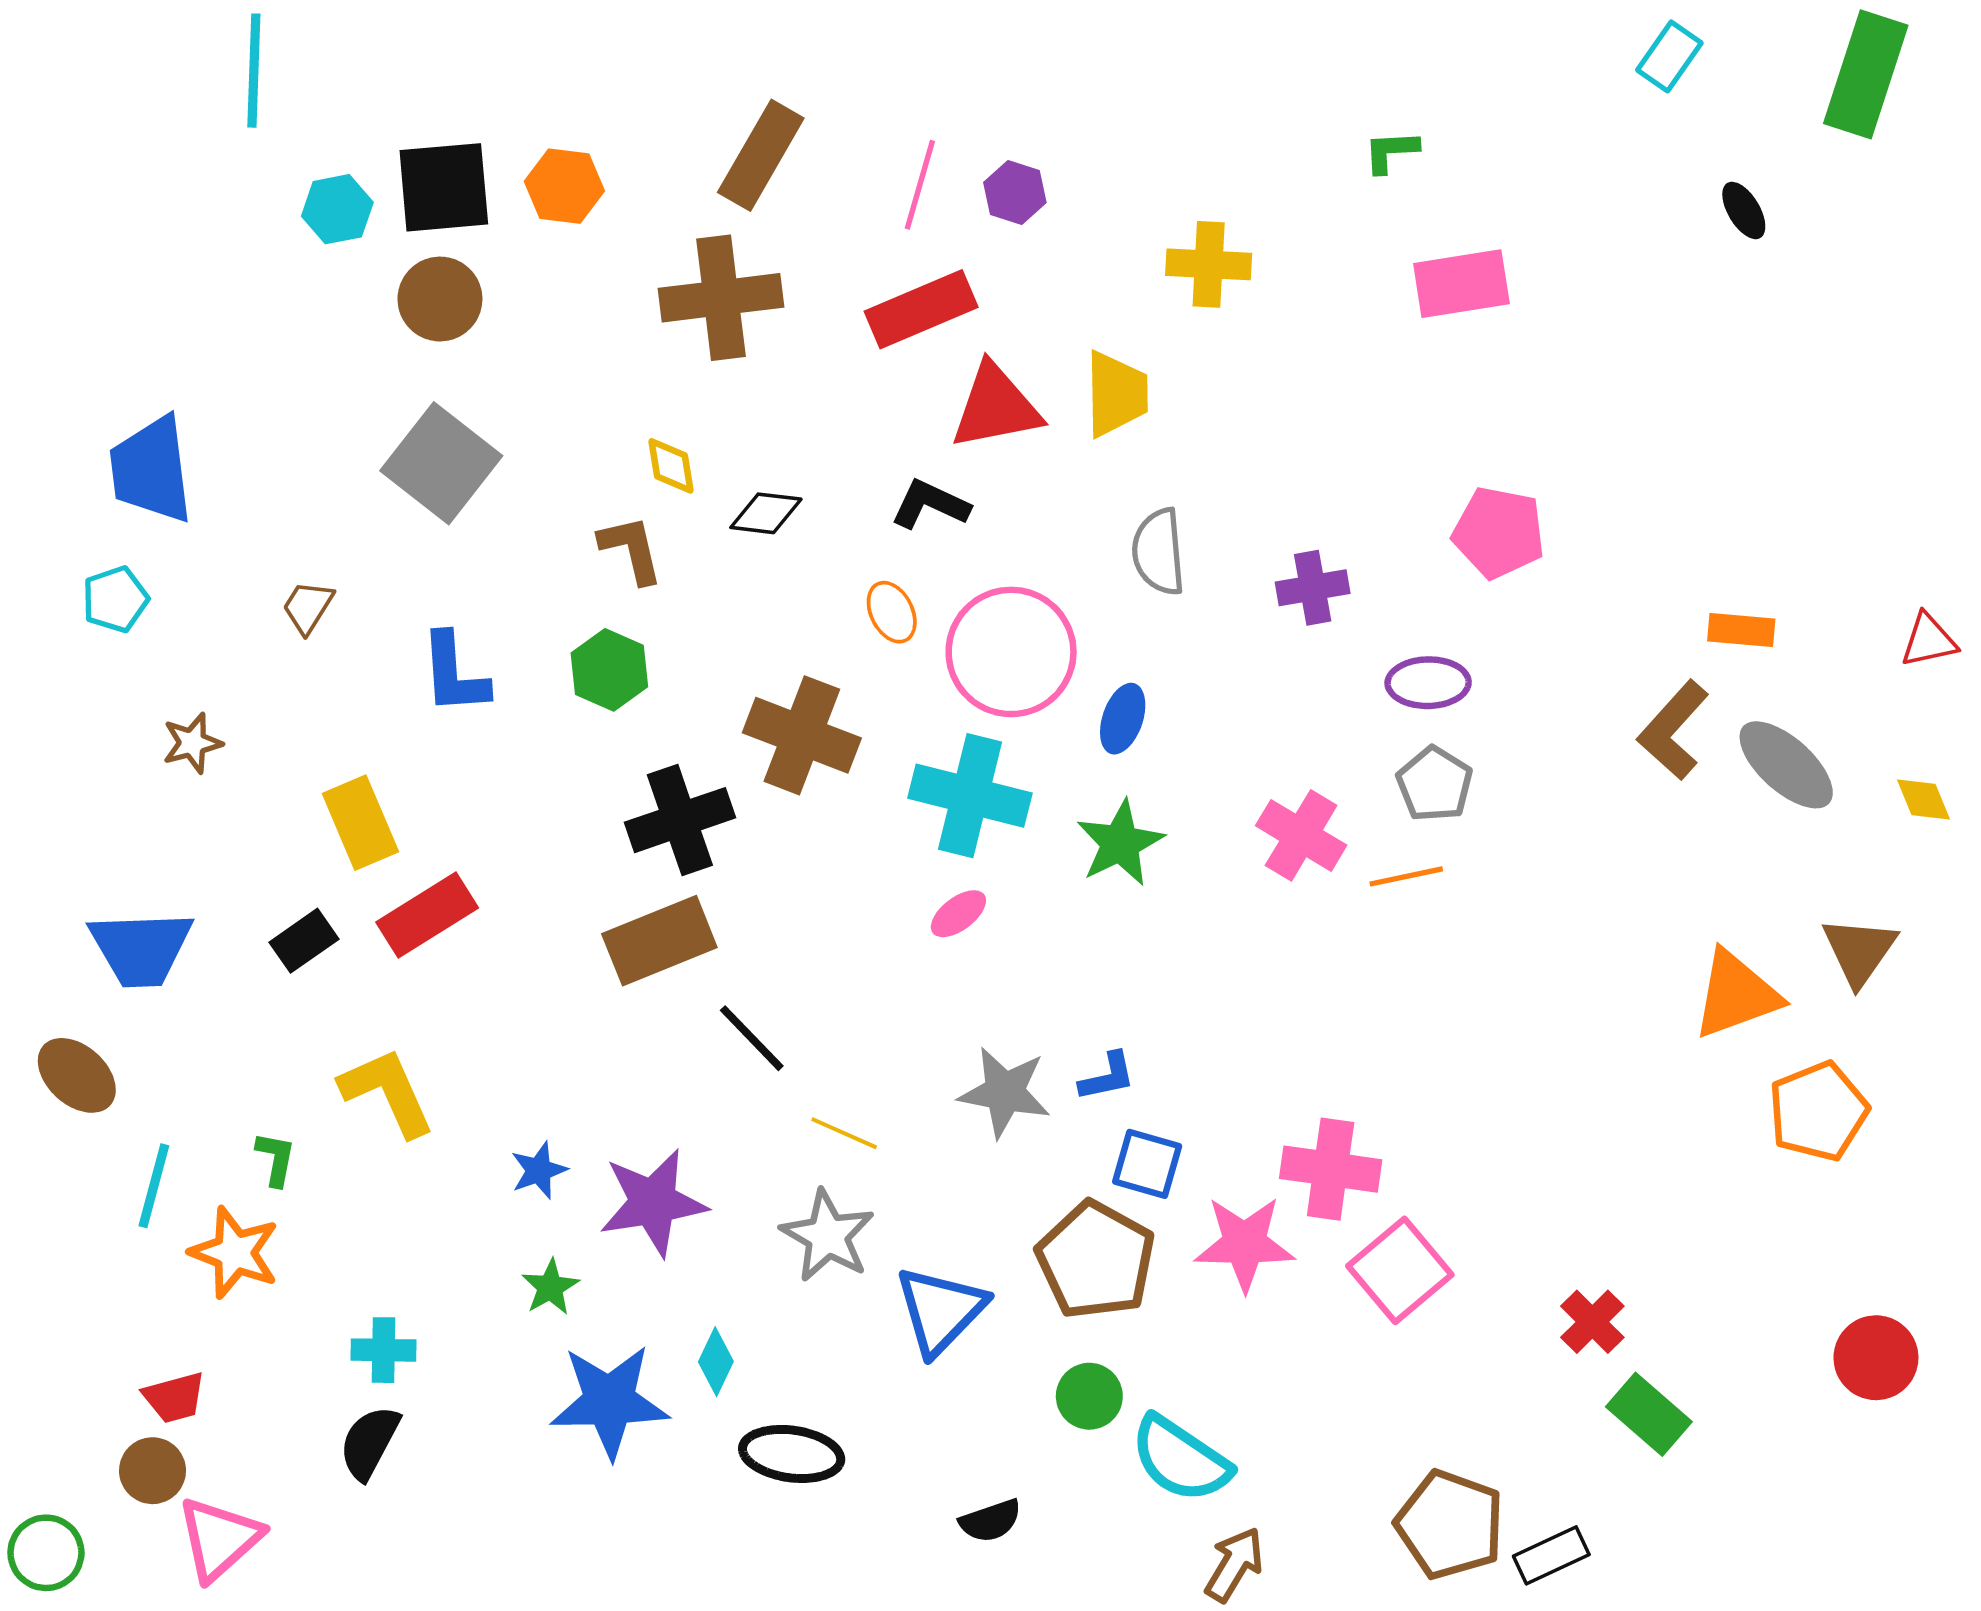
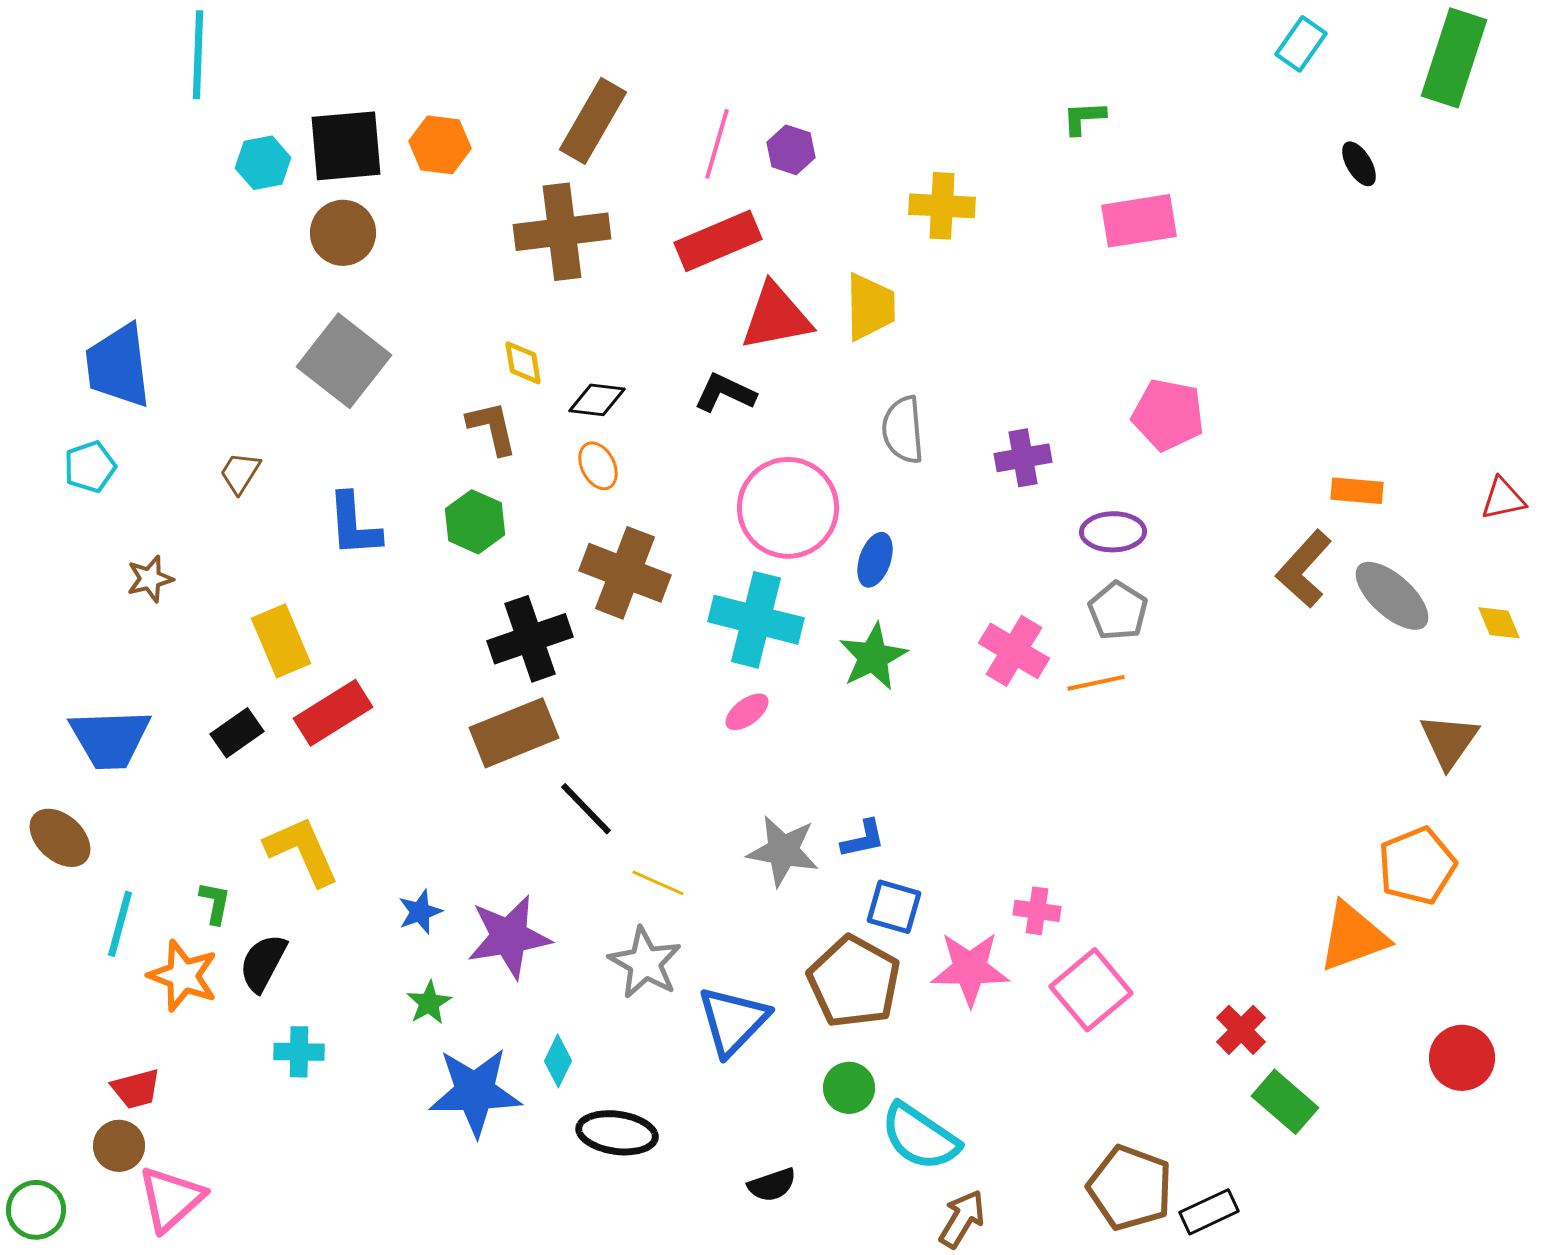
orange ellipse: (892, 612) -> (598, 466), moved
orange triangle: (1736, 995) -> (1353, 937), moved
pink cross: (1331, 1169) -> (1037, 911), size x0.6
black semicircle: (369, 1442) -> (263, 963), moved

